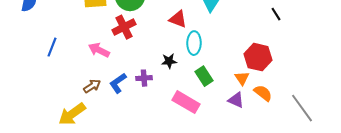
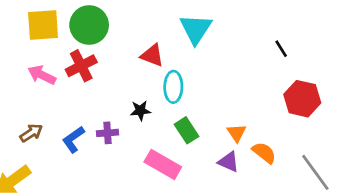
pink arrow: (99, 50) -> (42, 75), moved
red hexagon: (258, 57) -> (302, 99), moved
brown arrow: (92, 86) -> (31, 133), moved

